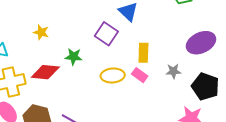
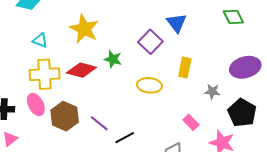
yellow star: (41, 32) -> (84, 29), size x1.8
pink rectangle: (140, 75) -> (191, 122), moved

